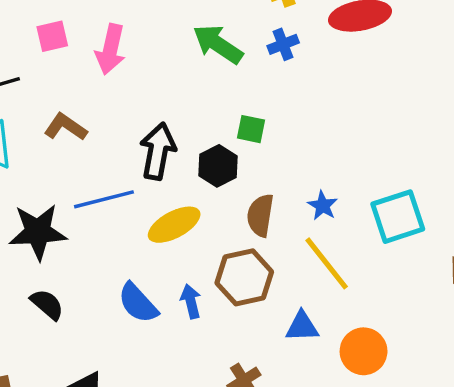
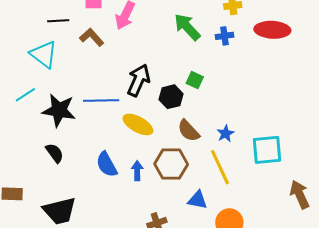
brown L-shape: (66, 127) -> (92, 37), moved
brown semicircle: (260, 215) -> (189, 131), turned -65
yellow ellipse: (174, 225) -> (138, 124), turned 44

